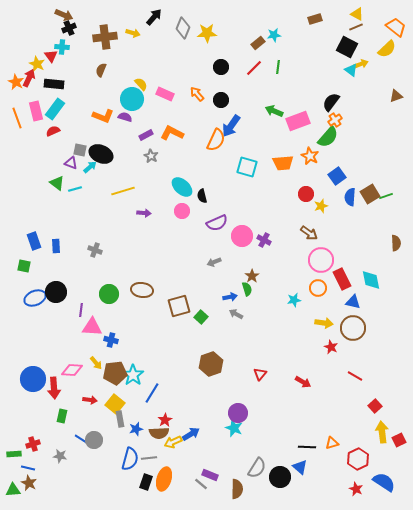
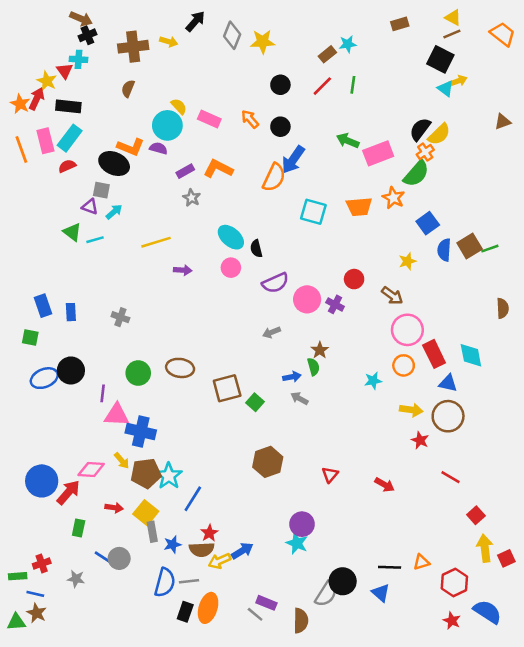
yellow semicircle: (387, 49) -> (439, 134), moved
black ellipse: (101, 154) -> (114, 164), moved
red circle: (306, 194) -> (354, 279), moved
blue cross: (111, 340) -> (141, 431), size x1.6
red arrow: (54, 388) -> (68, 492), turned -135
black circle: (280, 477) -> (343, 581), moved

